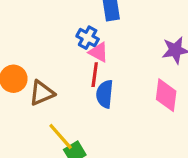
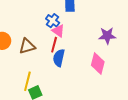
brown triangle: (42, 93) -> (27, 46), moved
yellow line: (61, 136) -> (27, 81), turned 48

